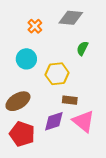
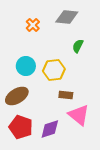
cyan circle: (26, 59) -> (26, 66), moved
purple diamond: (54, 121) -> (50, 129), moved

